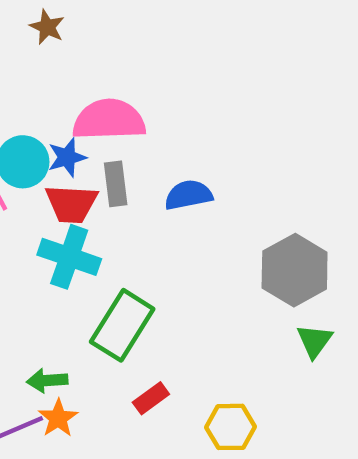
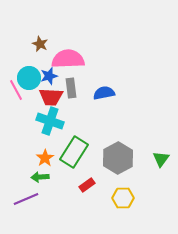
brown star: (47, 27) -> (40, 44), moved
gray hexagon: (295, 270) -> (118, 158), moved
orange star: (58, 418) -> (45, 158), moved

